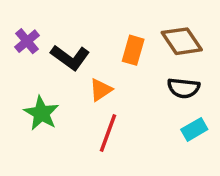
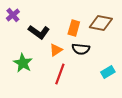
purple cross: (27, 41) -> (13, 15), moved
brown diamond: (182, 41) -> (101, 23), turned -45
black semicircle: (184, 88) -> (81, 49), moved

